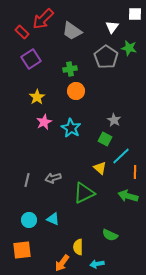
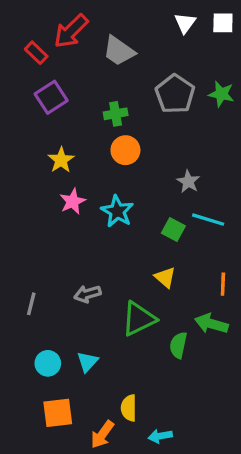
white triangle: (112, 27) -> (185, 23), moved
green star: (129, 48) -> (221, 94), moved
gray star: (114, 120) -> (188, 182), moved
cyan line: (121, 156) -> (208, 220), moved, turned 60
gray line: (27, 180) -> (31, 304), moved
cyan triangle: (53, 219) -> (87, 362), turned 48
green semicircle: (110, 235) -> (178, 345), moved, turned 77
orange square: (22, 250) -> (58, 413), moved

